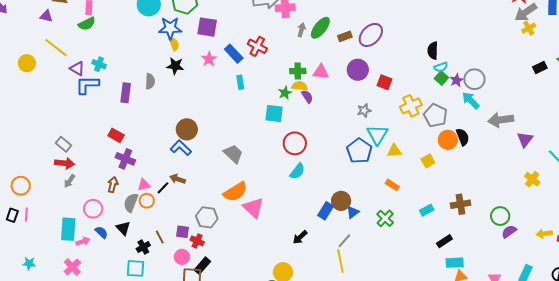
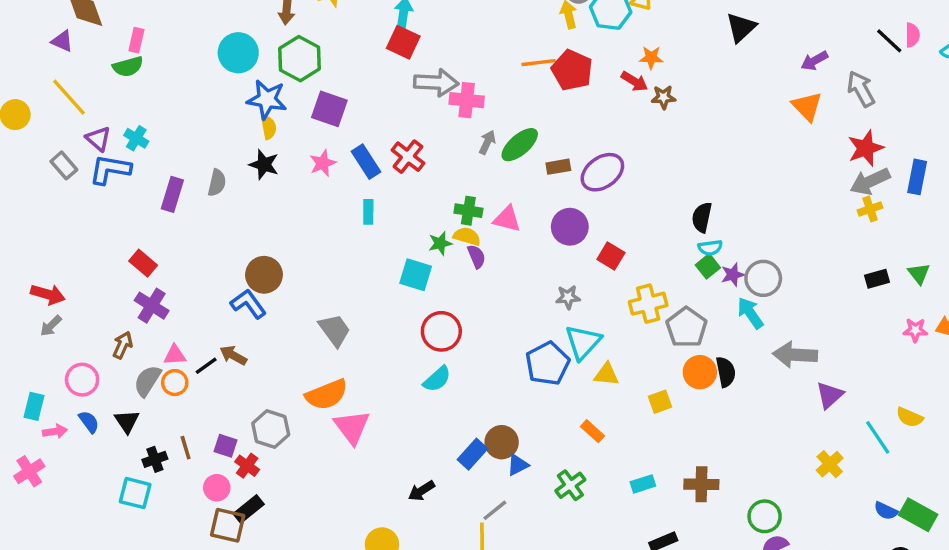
gray rectangle: (63, 144) -> (64, 165), moved
cyan rectangle: (68, 229) -> (34, 406), size x0.7

